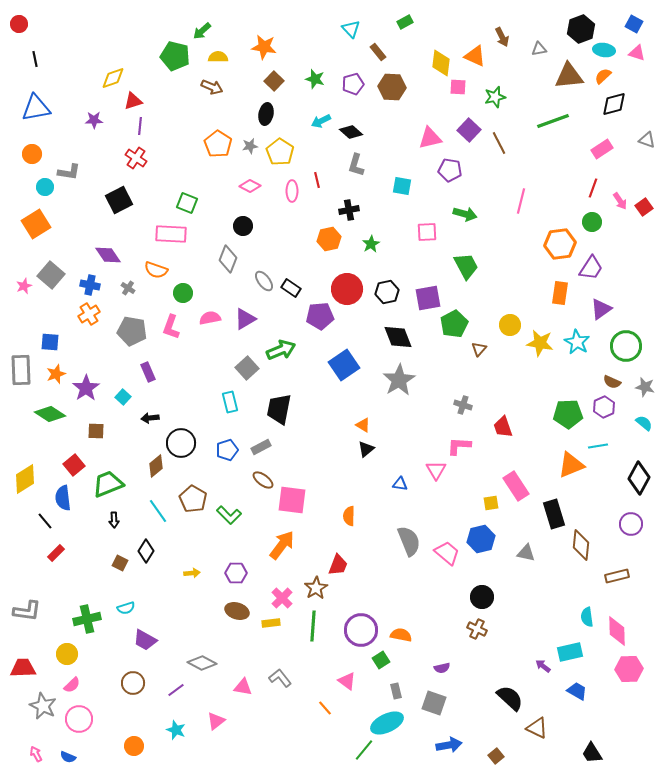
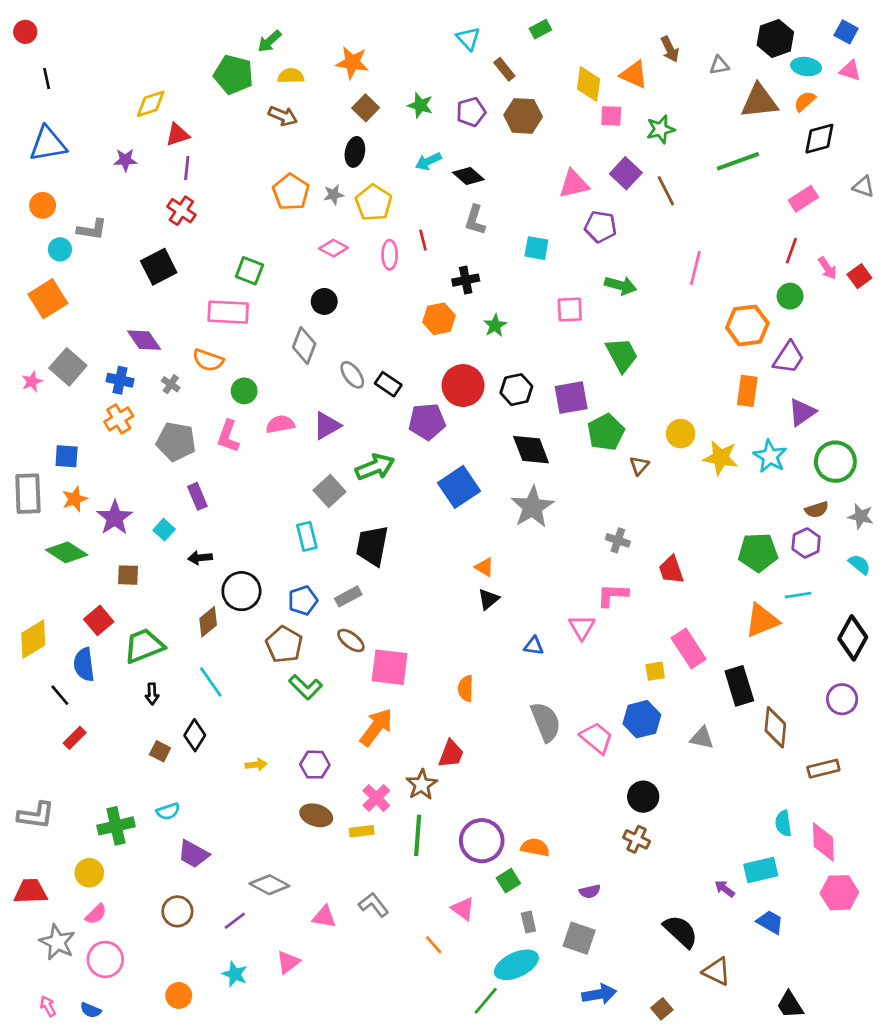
brown semicircle: (612, 382) -> (817, 510), turned -42
brown pentagon: (193, 499) -> (284, 644), moved

